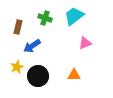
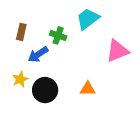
green cross: (45, 18) -> (58, 35), moved
pink triangle: (85, 43) -> (117, 51), moved, size x1.5

